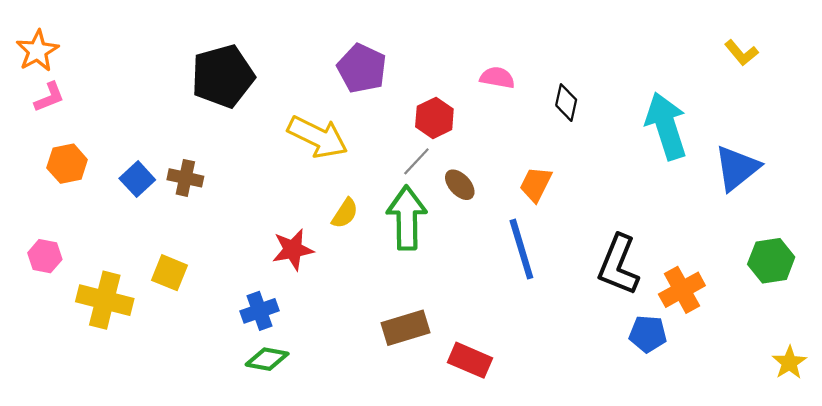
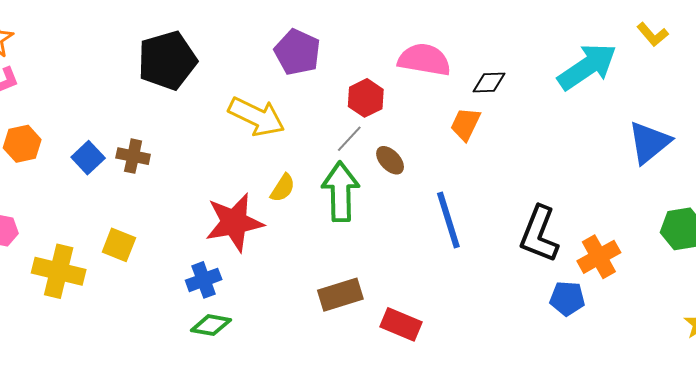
pink semicircle: (497, 78) -> (424, 60), size x1.6
black diamond: (566, 103) -> (489, 82), turned 76
cyan arrow: (666, 126) -> (587, 67), moved, turned 74
orange trapezoid: (536, 184) -> (465, 124), moved
red star: (293, 250) -> (234, 222), size x1.5

